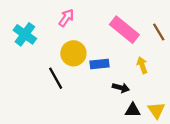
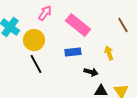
pink rectangle: (124, 30) -> (78, 25), moved
yellow circle: (73, 53) -> (34, 40), moved

